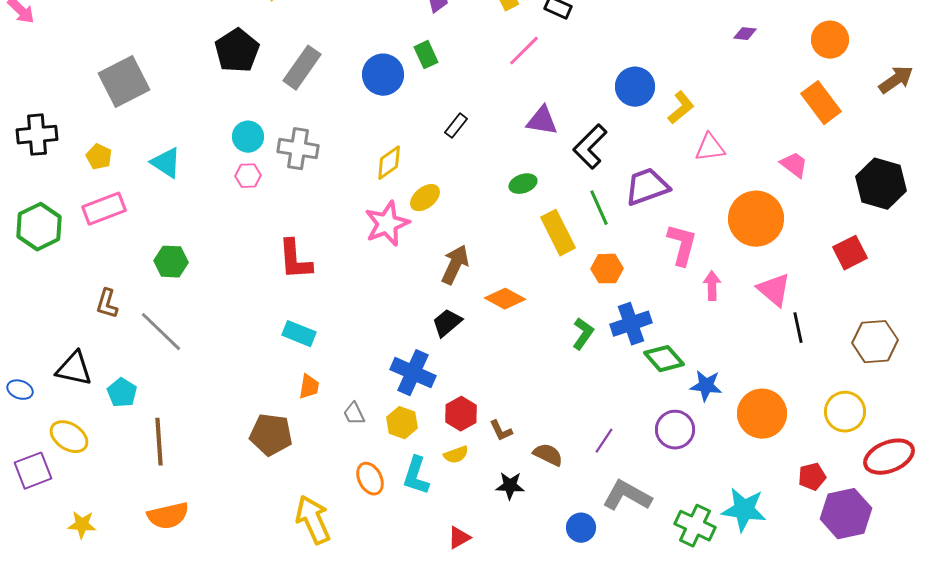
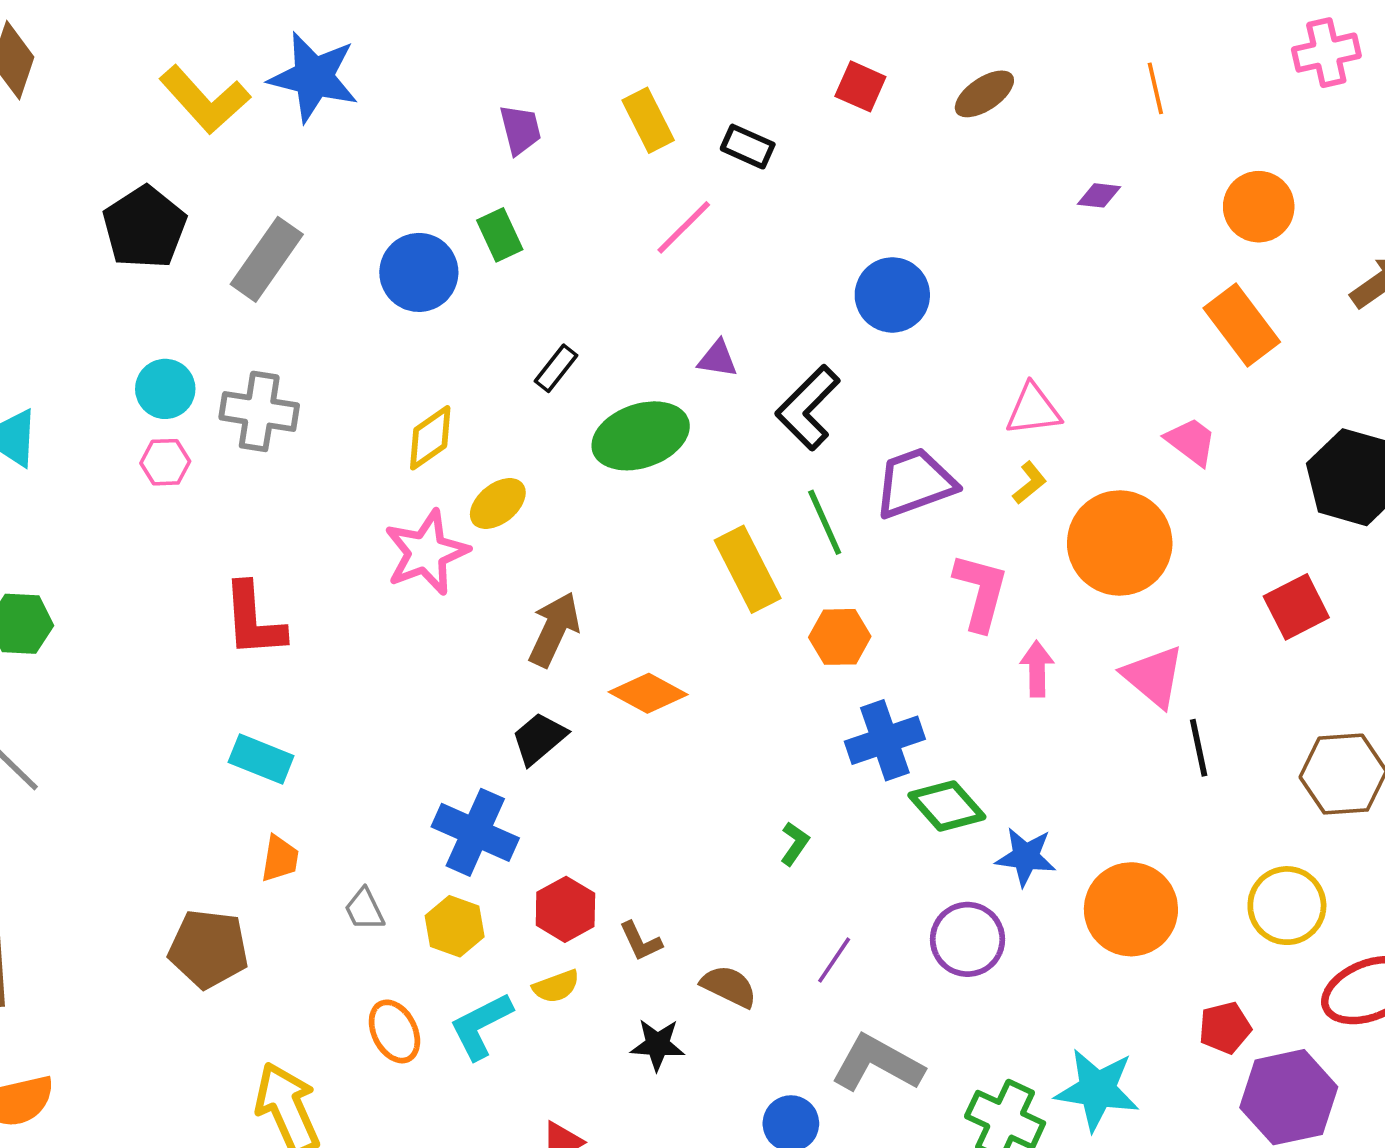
yellow L-shape: (681, 108) -> (1030, 483), moved, size x0.7
purple triangle: (542, 121) -> (718, 359), size x0.7
green ellipse: (523, 184) -> (641, 436), moved, size x1.8
green L-shape: (583, 334) -> (795, 844), moved, size x0.7
cyan L-shape: (416, 476) -> (481, 1026), turned 45

